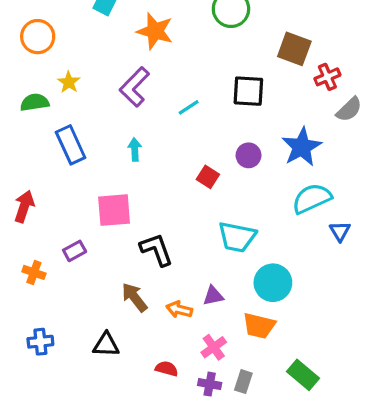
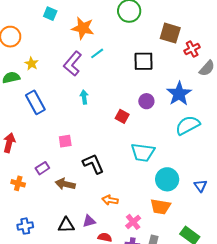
cyan line: (189, 107) -> (97, 53), moved
cyan arrow: (135, 150) -> (84, 97), moved
pink square: (114, 210) -> (65, 141), size x0.6
blue triangle: (340, 231) -> (200, 186), moved
purple triangle: (213, 296) -> (89, 221), moved
brown arrow: (135, 297) -> (65, 184), moved, turned -36

